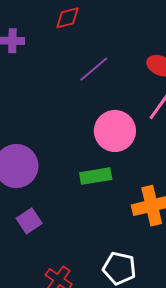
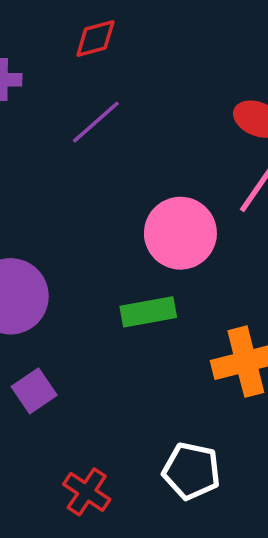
purple line: (94, 69) -> (96, 122), moved

